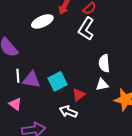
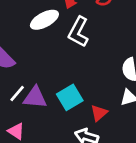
white L-shape: (86, 29) -> (78, 32), moved
white line: (18, 76) -> (17, 94), turned 48

